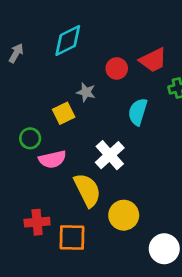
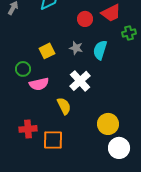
gray star: (86, 92) -> (76, 48), moved
yellow semicircle: (87, 190) -> (64, 106), size x0.7
yellow circle: (124, 215) -> (108, 124), moved

